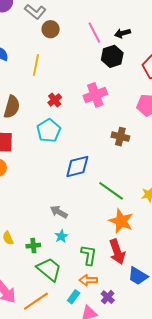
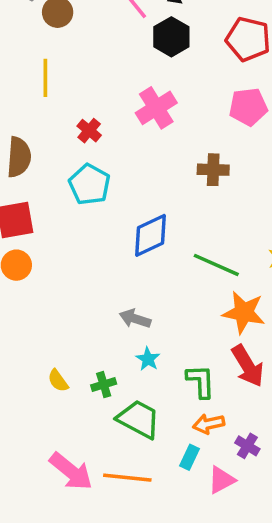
orange line: (36, 301) -> (127, 478), turned 52

